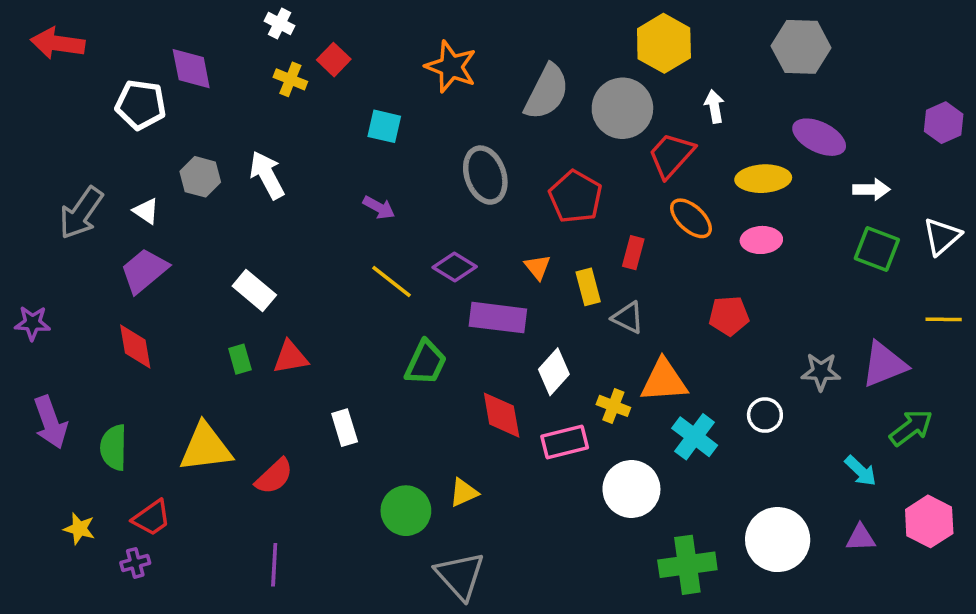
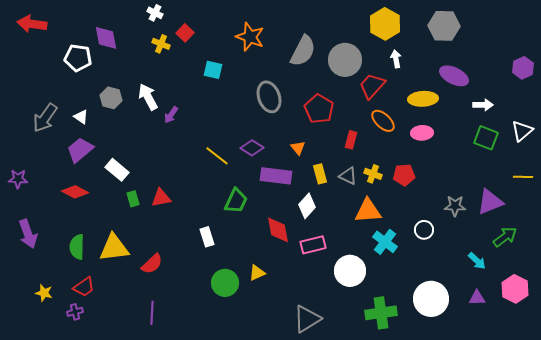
yellow hexagon: (664, 43) -> (385, 24), moved
purple arrow: (379, 208) -> (171, 115), moved, turned 96
yellow rectangle: (588, 287) -> (320, 174), moved
white rectangle: (254, 291) -> (117, 170), moved
red diamond: (135, 346) -> (75, 192), turned -52
yellow cross: (613, 406) -> (373, 174), moved
white rectangle: (345, 428) -> (207, 237), moved
green semicircle: (114, 447) -> (77, 247), moved
gray triangle: (460, 576) -> (307, 319), moved, turned 40

